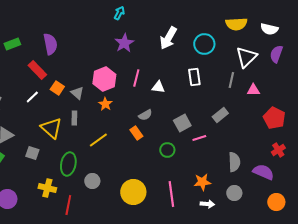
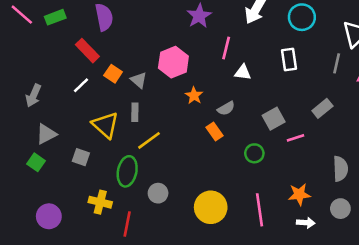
pink line: (136, 78) -> (226, 48), moved
orange star: (105, 104) -> (194, 96), moved
yellow line: (98, 140) -> (149, 140), moved

